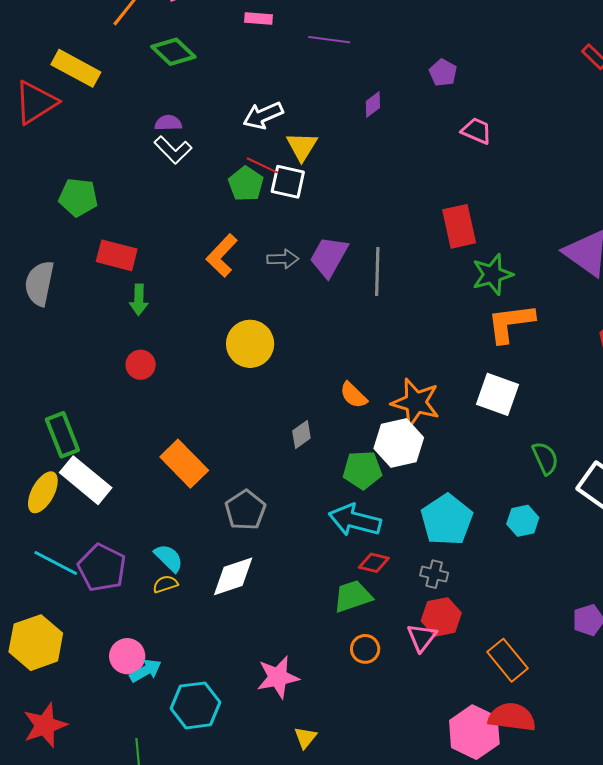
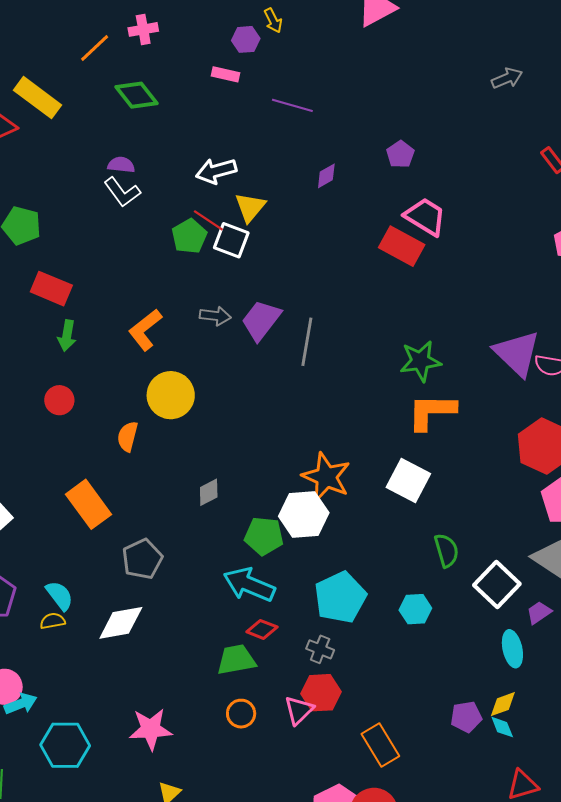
pink trapezoid: (477, 131) -> (425, 217), size x1.4
red rectangle: (459, 226) -> (402, 246), moved, turned -57
orange L-shape: (222, 256) -> (145, 330), moved
orange semicircle: (353, 395) -> (128, 436), moved, turned 52

